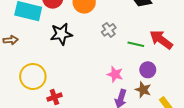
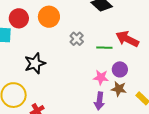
black star: (61, 34) -> (35, 63), moved
pink star: (115, 74) -> (101, 77), moved

